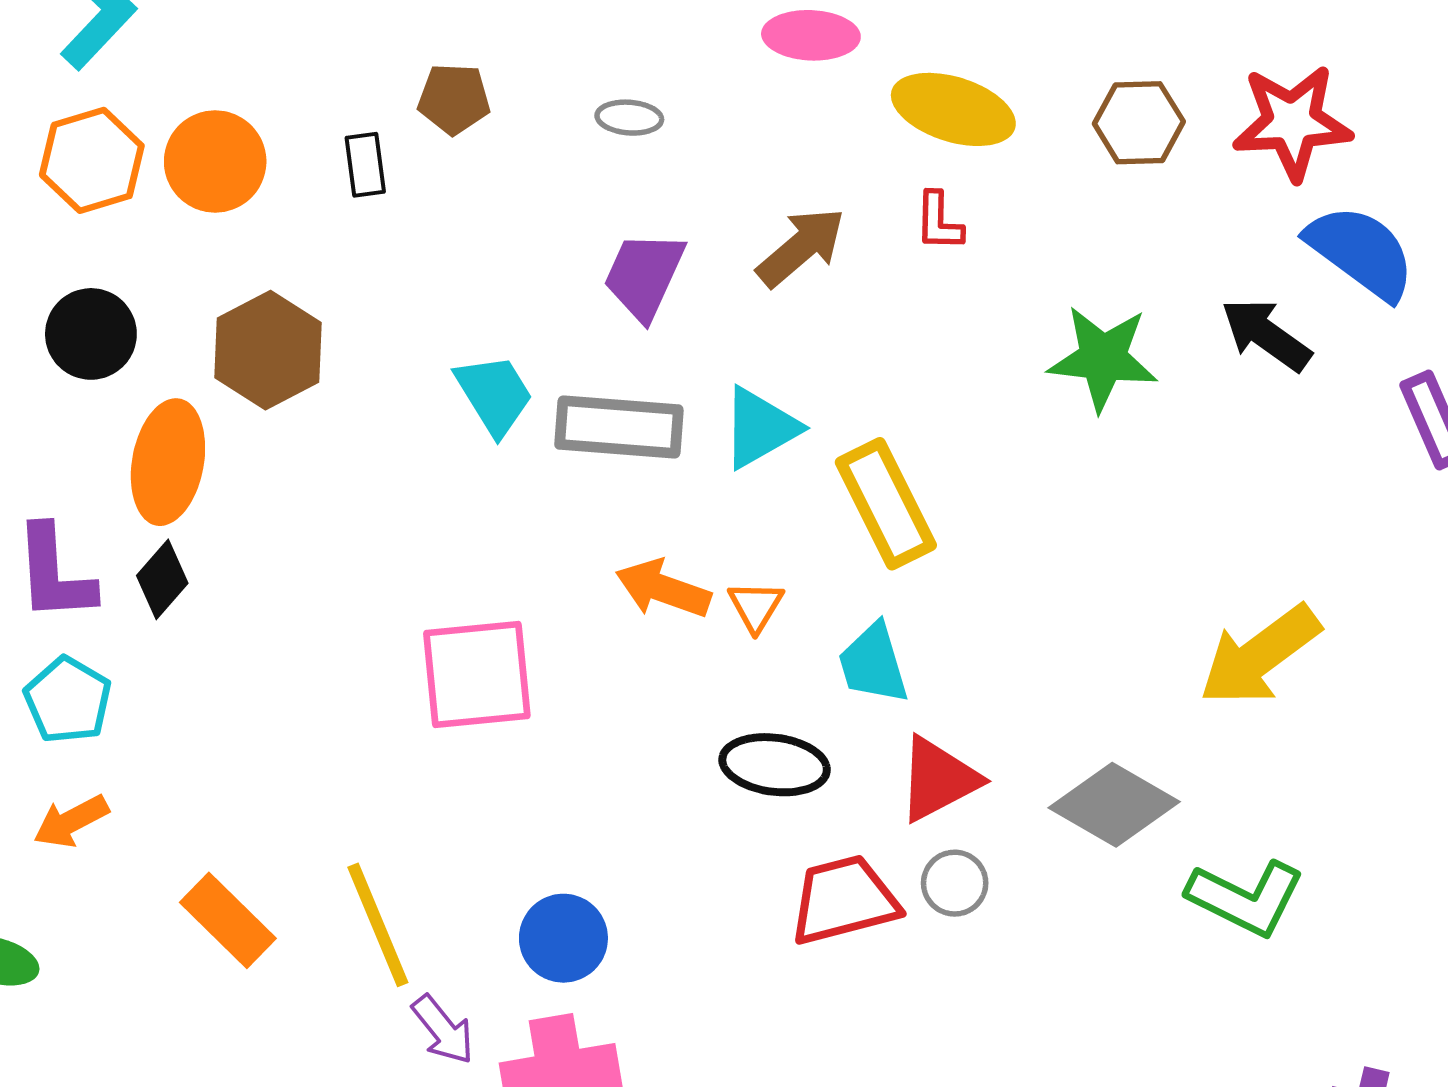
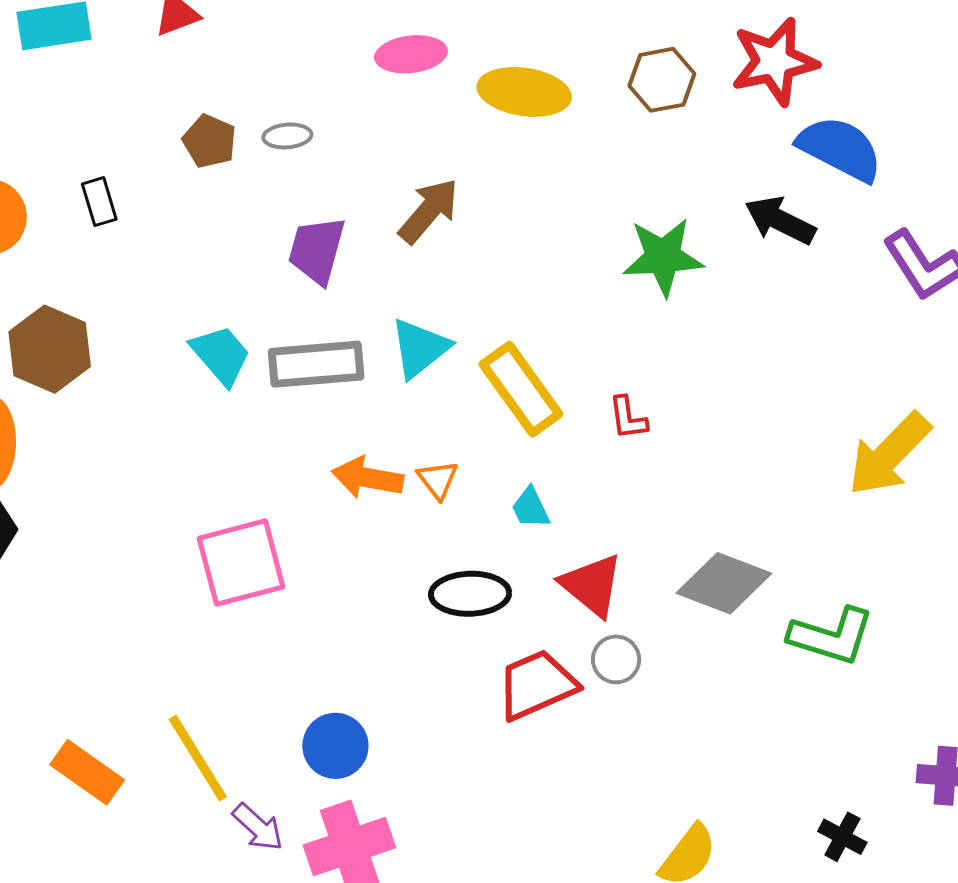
brown pentagon: (454, 99) -> (209, 141), moved, turned 30
red L-shape: (939, 222) -> (628, 418), moved
yellow arrow: (1260, 655) -> (889, 454), moved
cyan trapezoid: (873, 664) -> (531, 508), size x0.7
red triangle: (938, 779) -> (592, 585), turned -44

